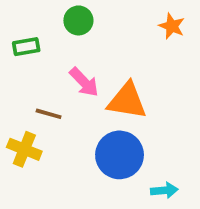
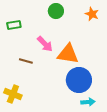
green circle: (78, 20) -> (56, 11), moved
yellow cross: (24, 149) -> (13, 94), moved
blue circle: (120, 155) -> (79, 80), moved

